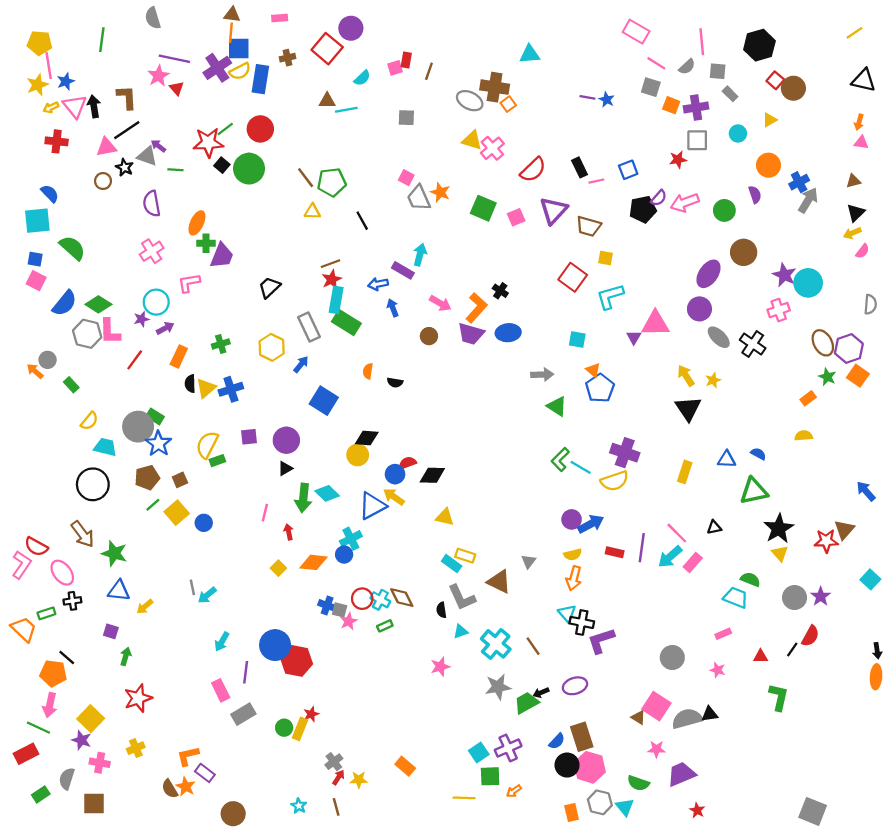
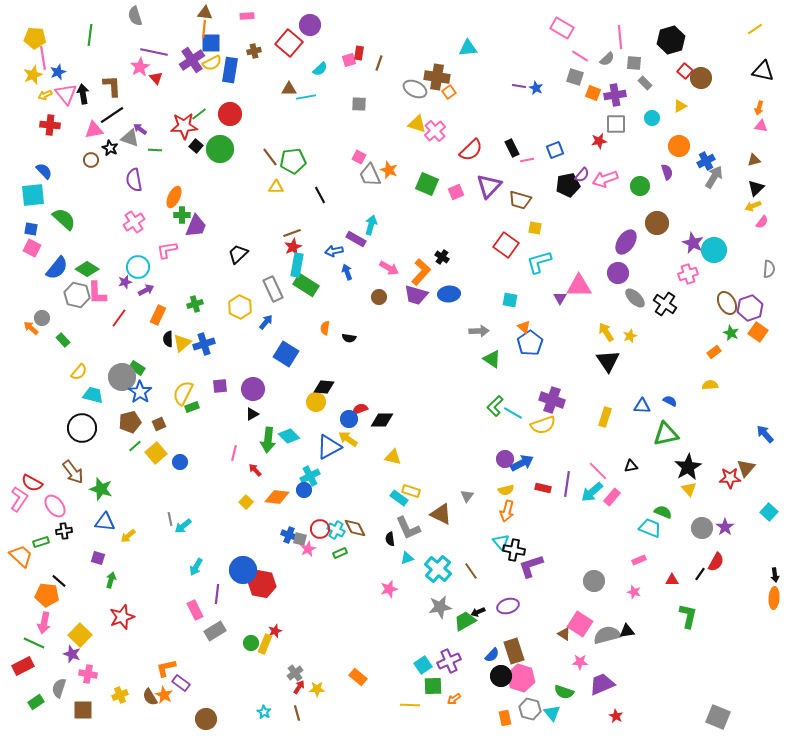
red arrow: (289, 532) -> (255, 470), turned -32
yellow cross: (136, 748) -> (120, 695), moved

